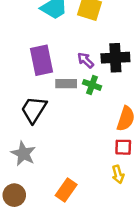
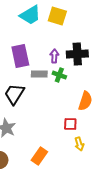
purple arrow: (86, 60) -> (54, 56), turned 48
red square: (123, 147) -> (70, 124), moved

